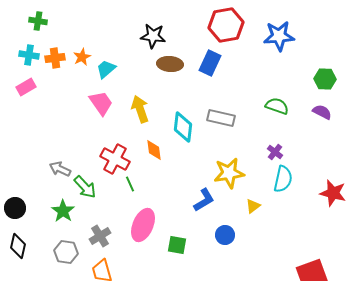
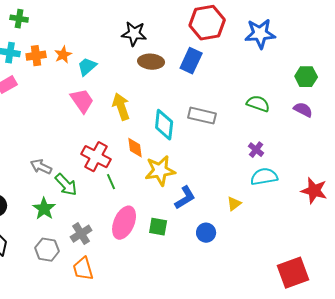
yellow star: (229, 173) -> (160, 171), moved
cyan semicircle: (283, 179) -> (264, 177), turned -112
green square: (177, 245) -> (158, 227), moved

